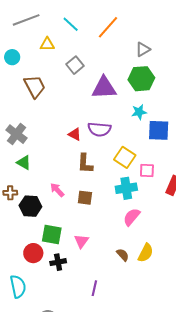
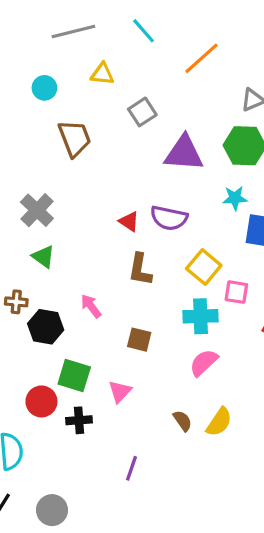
cyan line: (71, 24) -> (144, 31), moved
brown square: (85, 198) -> (139, 340), moved

